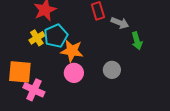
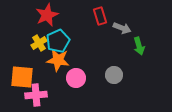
orange star: (72, 51) -> (58, 60), moved
pink cross: (34, 90) -> (36, 95), turned -30

